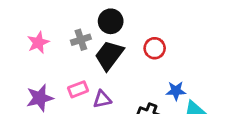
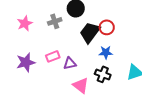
black trapezoid: (109, 55) -> (90, 32), moved
blue star: (176, 91) -> (106, 52), moved

